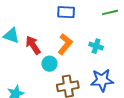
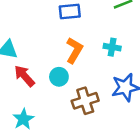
red arrow: (33, 45) -> (24, 76), moved

